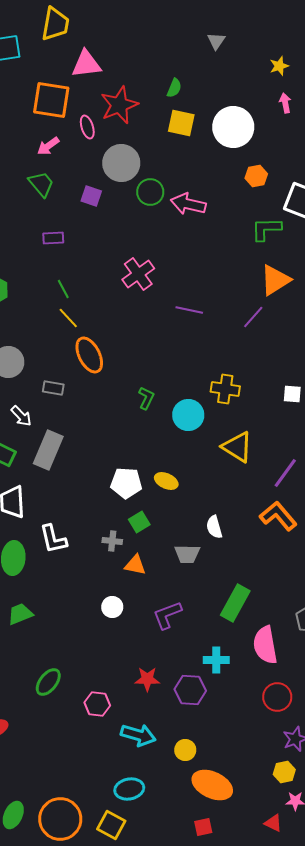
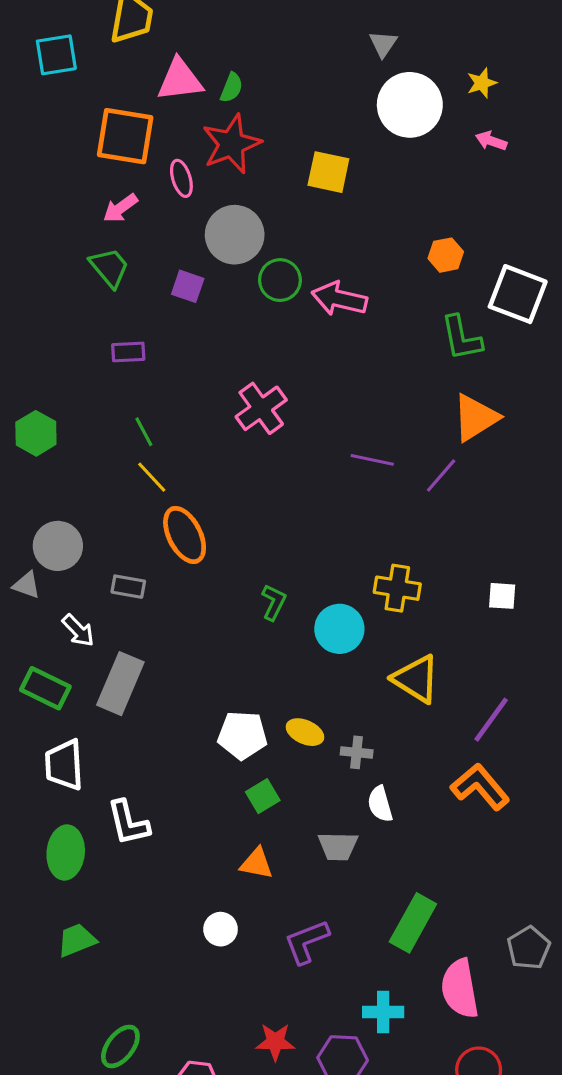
green semicircle: (174, 88) -> (231, 88), moved
pink arrow: (285, 103) -> (491, 141), turned -60
white circle: (233, 127) -> (410, 105), moved
green L-shape: (266, 229) -> (461, 338), turned -100
purple line: (189, 310) -> (372, 460), moved
gray cross: (112, 541) -> (357, 752), moved

